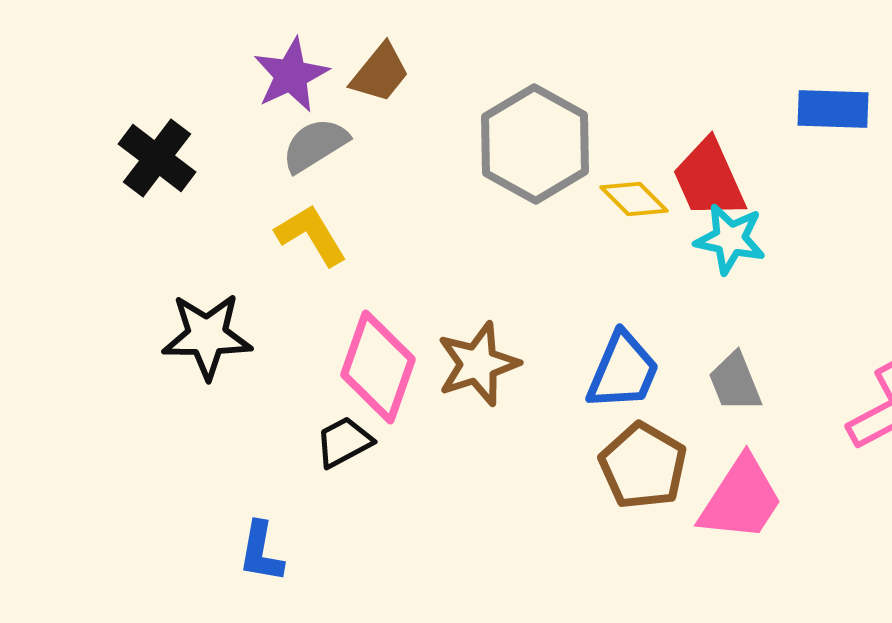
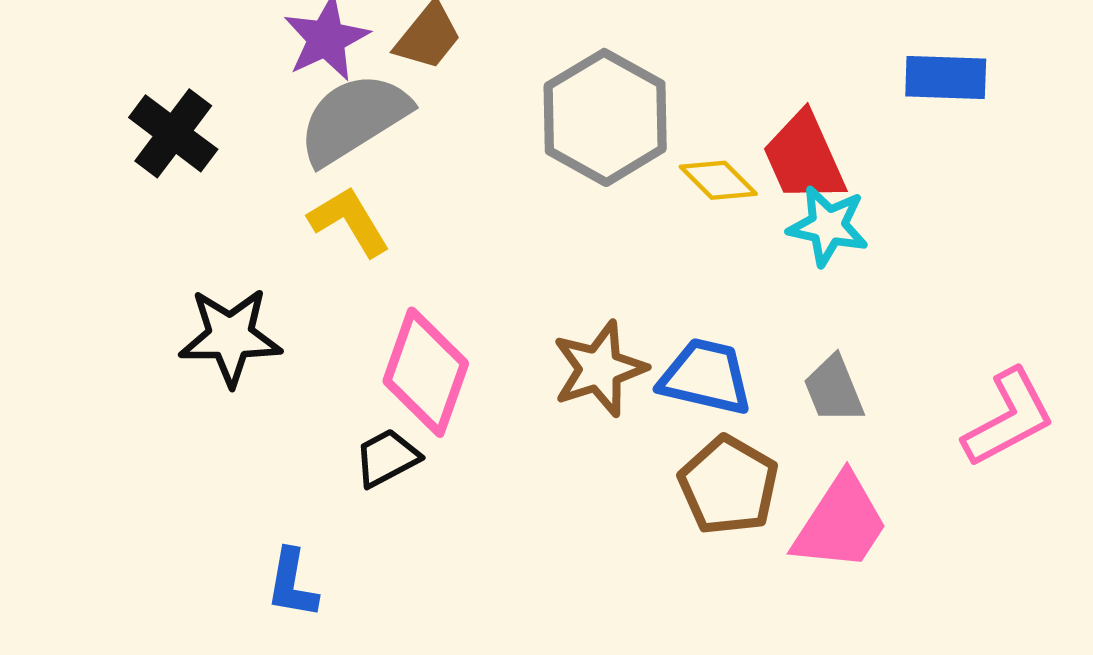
gray semicircle: (315, 145) -> (354, 119), size x1.5
brown star: (478, 364) -> (599, 369), moved
blue trapezoid: (623, 371) -> (706, 377), turned -100

